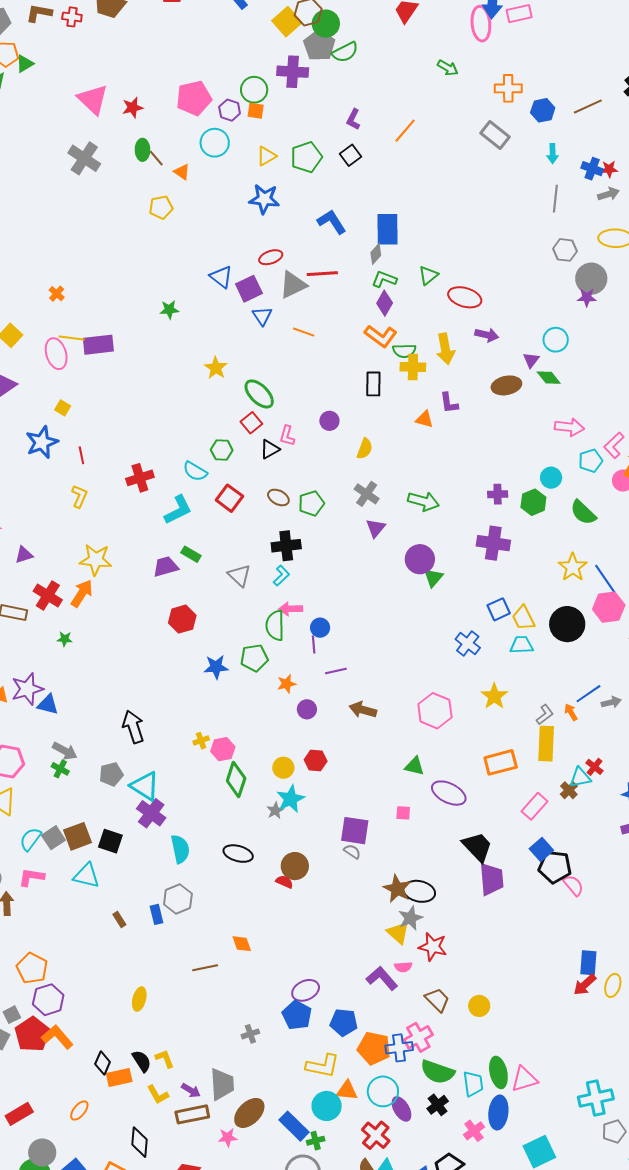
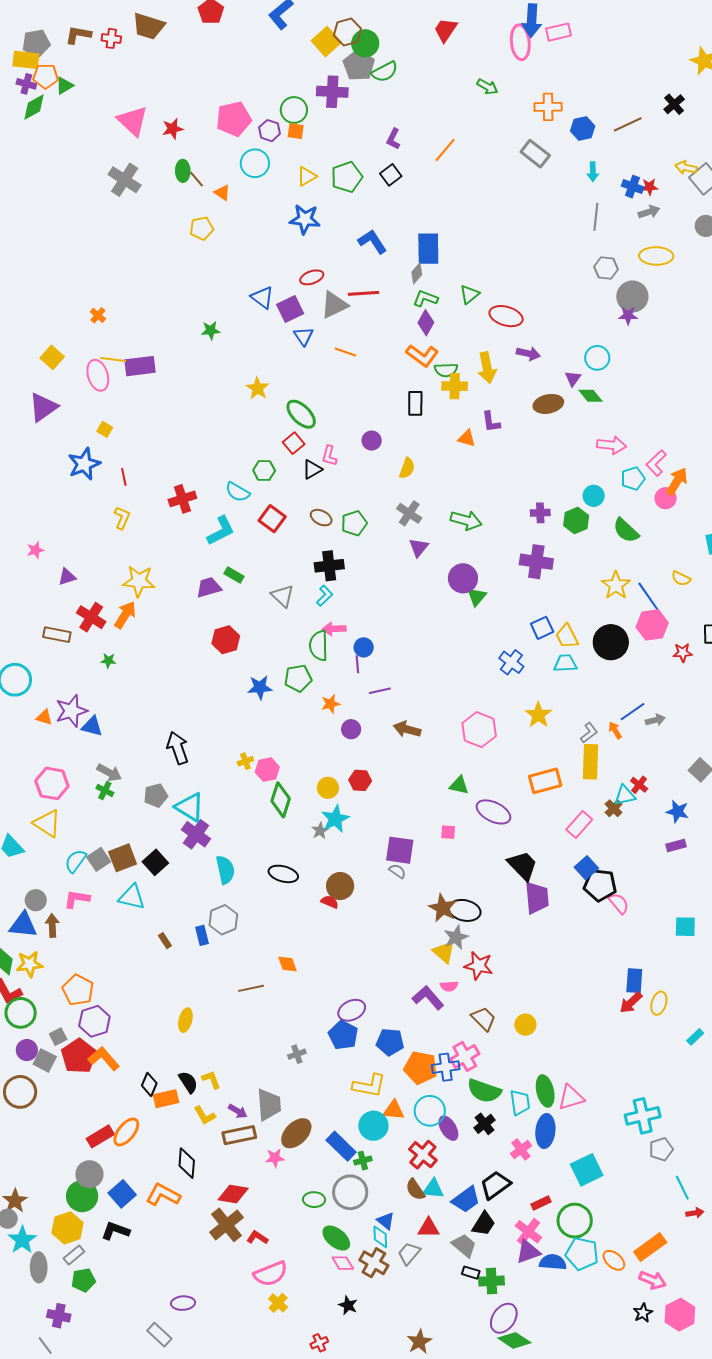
black square: (110, 841) -> (155, 862), turned 30
orange ellipse: (79, 1110) -> (126, 1132), size x1.4
red rectangle: (19, 1114) -> (100, 1136), moved

